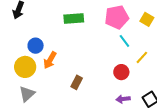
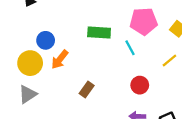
green rectangle: (74, 18) -> (99, 32), moved
cyan line: (124, 41) -> (130, 48), moved
yellow line: (142, 57) -> (169, 60), moved

